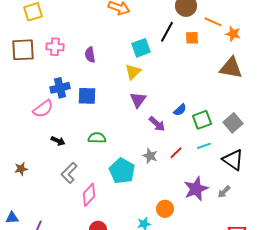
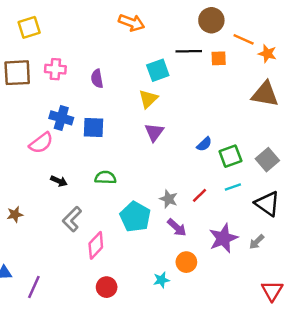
black line: (167, 32) -> (189, 51), turned 60
blue cross: (60, 88) -> (61, 118), turned 30
purple arrow: (157, 124) -> (177, 228), moved

